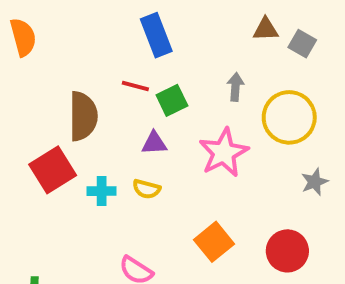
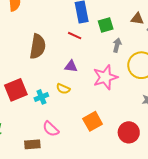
red line: (135, 86) -> (75, 36), moved
green square: (172, 100) -> (106, 25), moved
red square: (53, 170) -> (16, 90), moved
cyan cross: (102, 191) -> (41, 97), moved, turned -32

